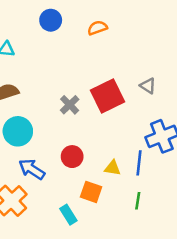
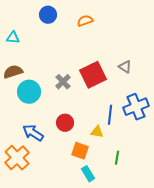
cyan circle: (18, 131) -> (29, 92), moved
blue line: (139, 163) -> (110, 115), moved
cyan rectangle: (68, 215) -> (88, 174), moved

